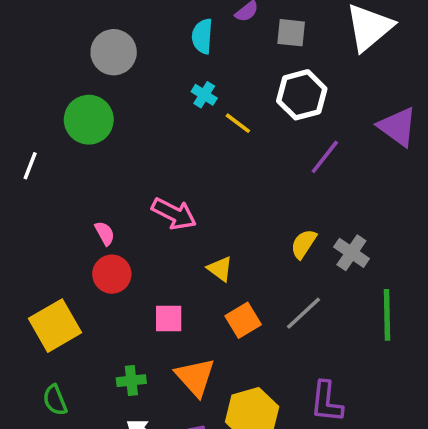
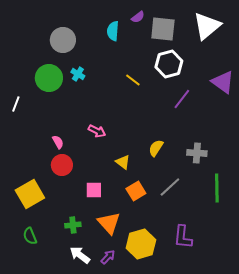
gray square: (291, 33) -> (163, 29), size x1.5
cyan cross: (204, 95) -> (78, 74), moved
pink arrow: (174, 214) -> (97, 131), size x0.7
yellow semicircle: (304, 244) -> (156, 148), moved
gray cross: (351, 253) -> (197, 153), turned -30

